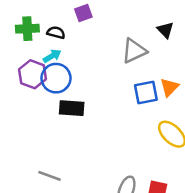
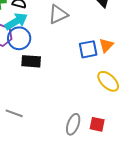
gray triangle: (134, 51) -> (58, 14), moved
cyan arrow: (52, 56) -> (16, 21), size x1.6

